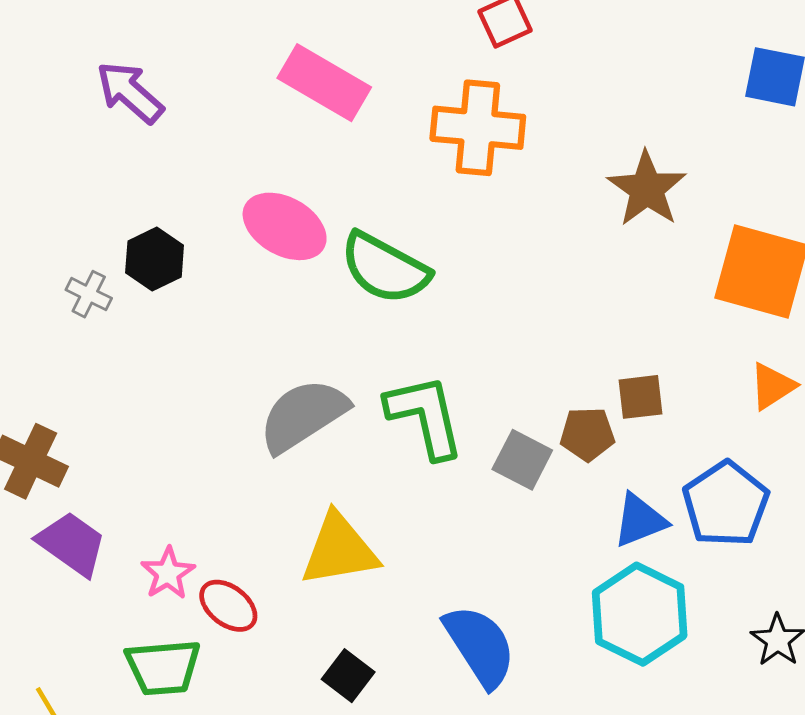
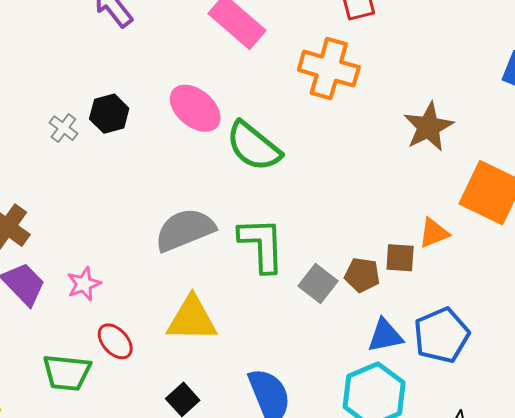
orange triangle: (772, 386) -> (434, 233), moved
pink star: (168, 573) -> (84, 284), moved

